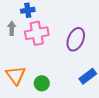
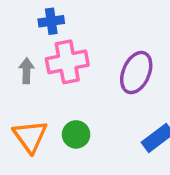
gray arrow: (12, 28) -> (27, 71), moved
green circle: (42, 83) -> (76, 134), moved

